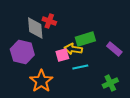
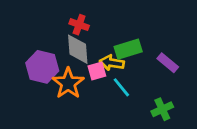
gray diamond: (35, 28) -> (78, 49), moved
cyan line: (80, 67) -> (121, 87), turned 63
orange star: (41, 81) -> (68, 83), moved

